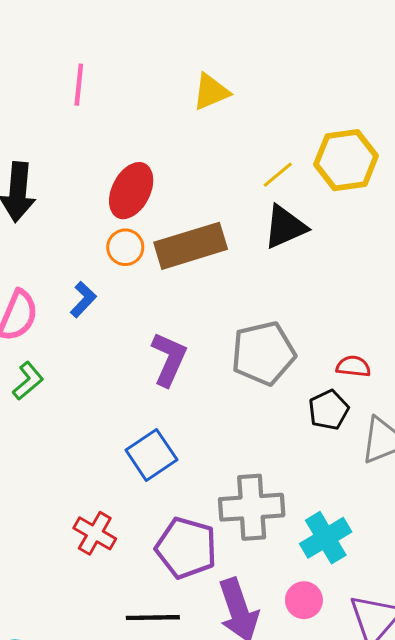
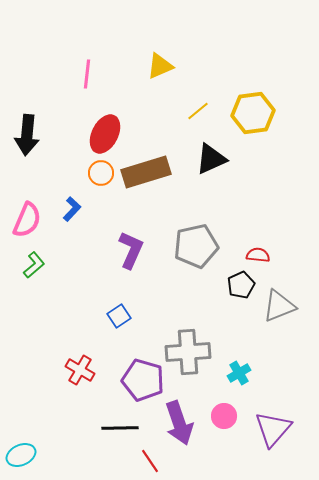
pink line: (79, 85) -> (87, 74), moved
yellow line: (278, 175) -> (198, 111), moved
blue square: (151, 455) -> (119, 316), size x0.7
cyan cross: (326, 538) -> (239, 373), size x0.7

